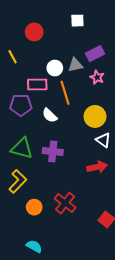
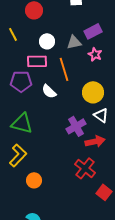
white circle: (55, 68) -> (47, 41), moved
purple cross: (53, 151) -> (76, 126), moved, turned -36
red cross: (65, 203) -> (85, 168), moved

